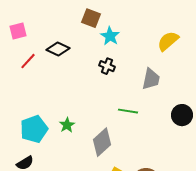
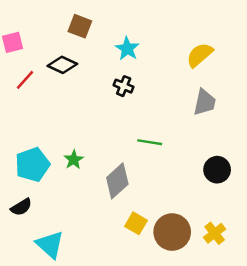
brown square: (91, 18) -> (80, 26), moved
gray trapezoid: (151, 79) -> (205, 102), moved
black circle: (182, 115) -> (217, 170), moved

